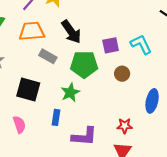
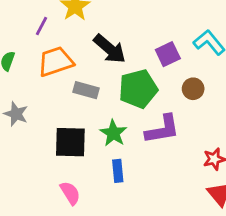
green star: (70, 92) -> (113, 133), moved
purple L-shape: (84, 136) -> (162, 129), moved

